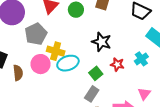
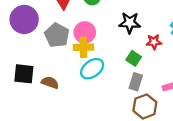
cyan ellipse: (68, 63) -> (92, 69), moved
pink circle: (41, 64) -> (85, 32), moved
brown semicircle: (18, 73) -> (50, 83), turned -49

